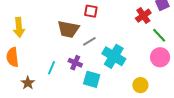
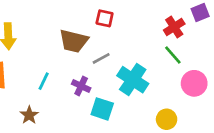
green line: (159, 35) -> (173, 55), moved
cyan line: (52, 68) -> (44, 81), moved
brown star: (28, 83) -> (29, 115), moved

